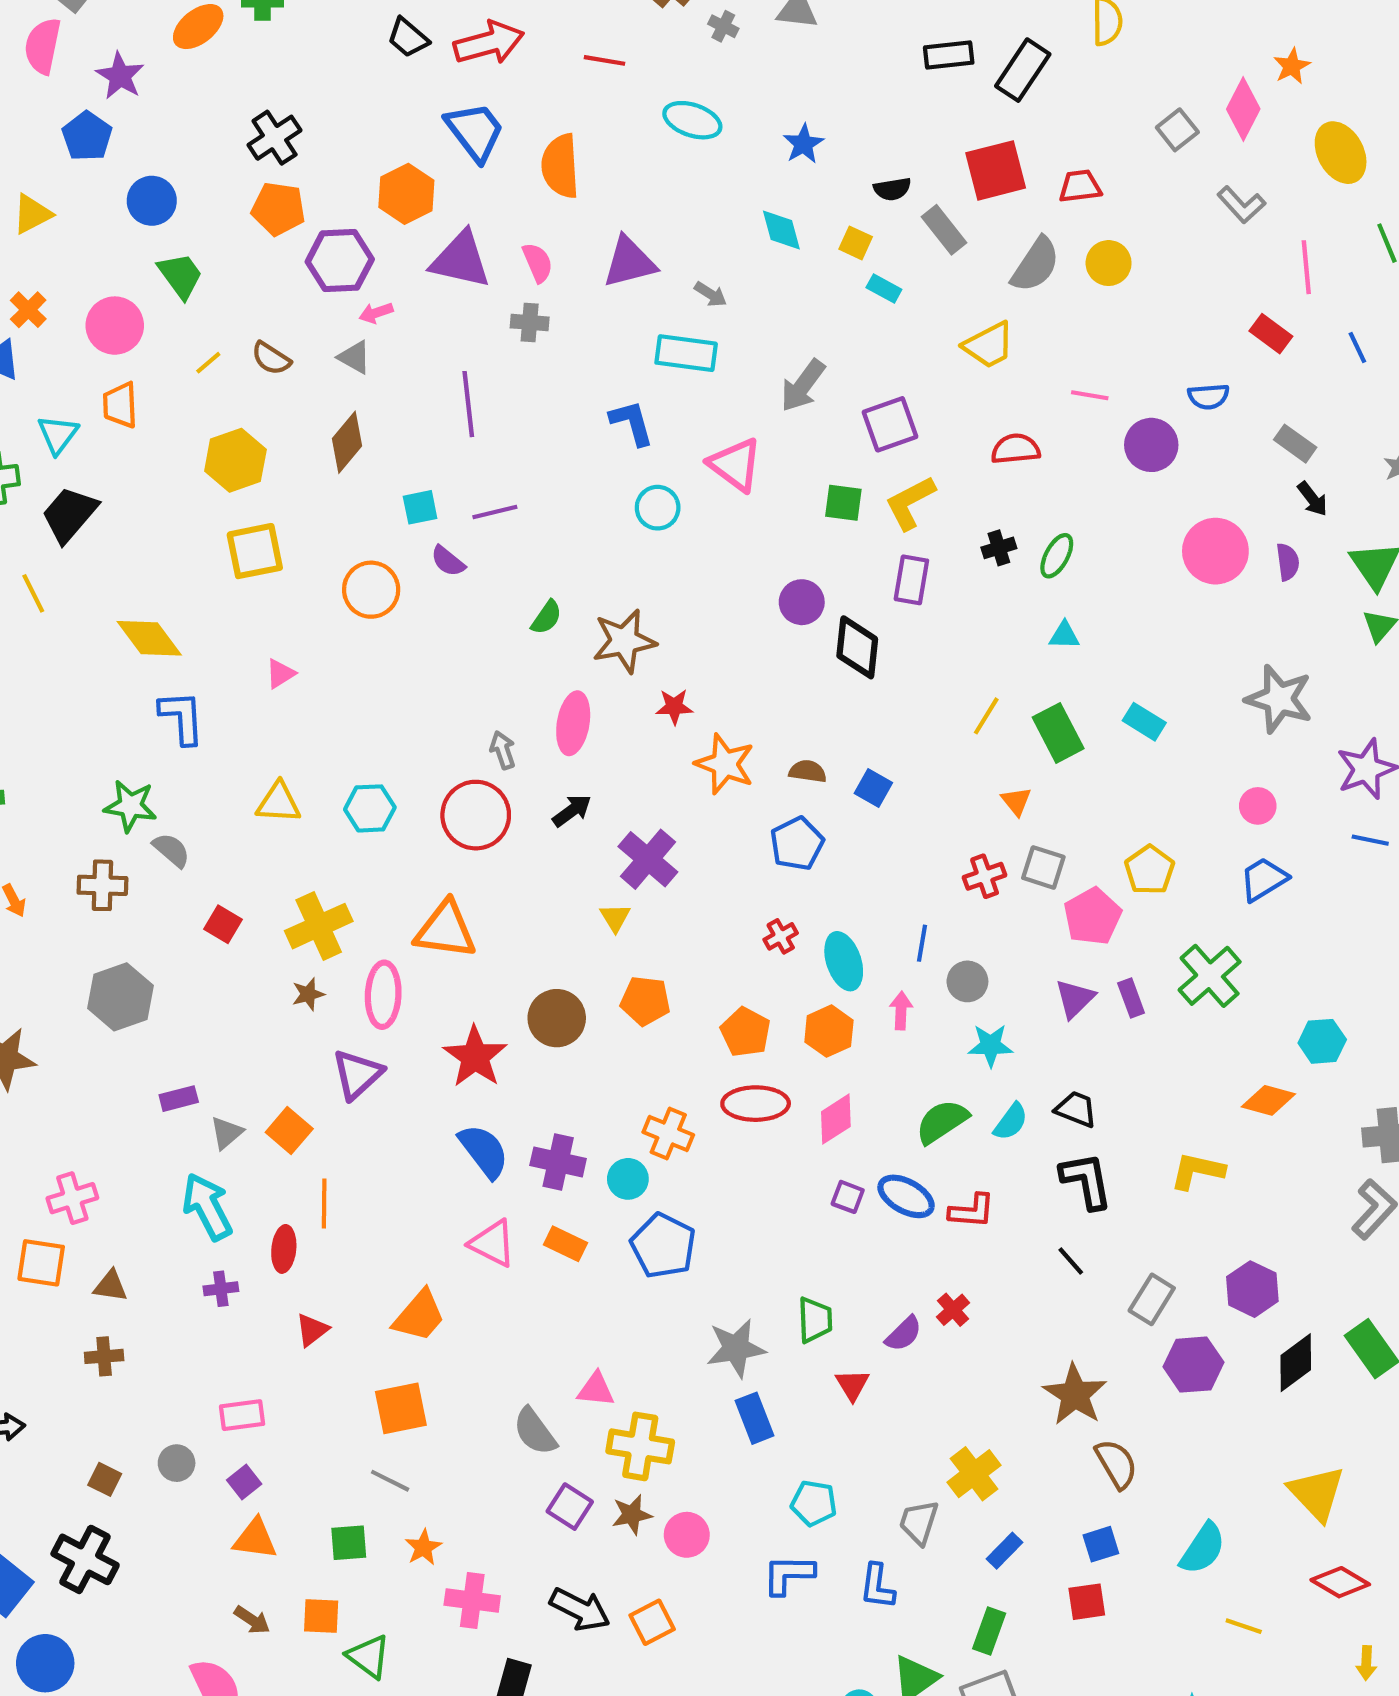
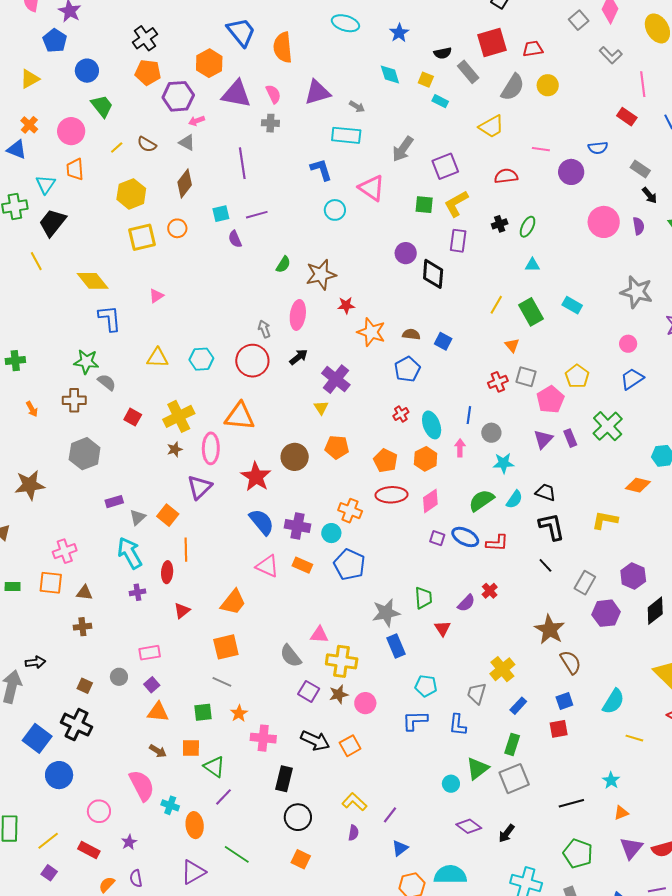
purple semicircle: (448, 561) -> (235, 239), turned 30
orange circle: (371, 590) -> (177, 228), moved, size x0.7

